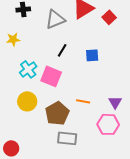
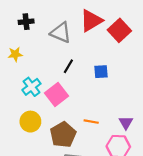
red square: (109, 17) -> (119, 30), size x1.5
gray triangle: (55, 19) -> (61, 33), turned 45
pink square: (51, 76) -> (56, 94), turned 30

